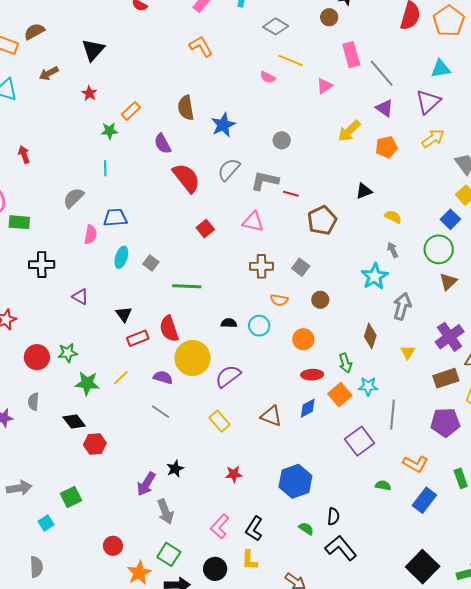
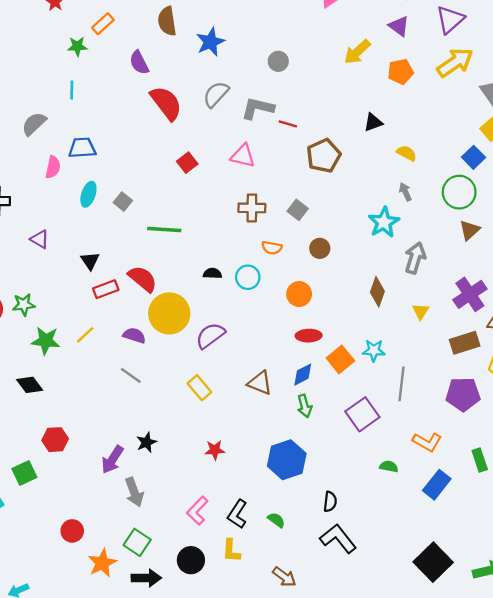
yellow arrow: (433, 138) -> (455, 63), size x1.4
red semicircle: (169, 329) -> (143, 279), turned 148
green arrow: (345, 363) -> (305, 406), moved
red hexagon: (95, 444) -> (55, 440), moved
green semicircle: (306, 529) -> (276, 520), moved

